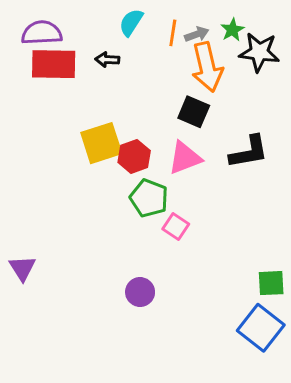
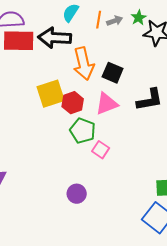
black arrow: (107, 60) -> (55, 38), size x2.0
orange arrow: (207, 67) -> (84, 64), moved

